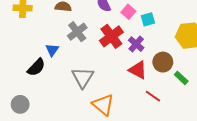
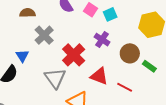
red cross: (111, 36) -> (74, 55), moved
red triangle: (138, 70) -> (99, 76), moved

